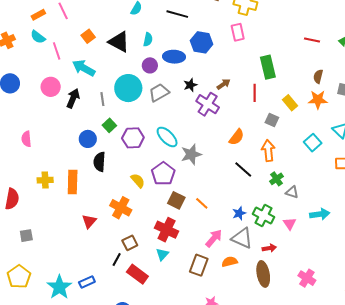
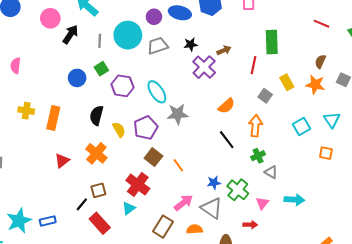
black semicircle: (99, 162) -> (96, 115), moved
red arrow: (269, 248) -> (250, 225), moved

